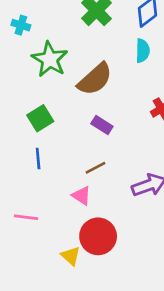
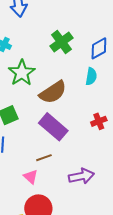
purple rectangle: (102, 125) -> (53, 127), size x1.8

